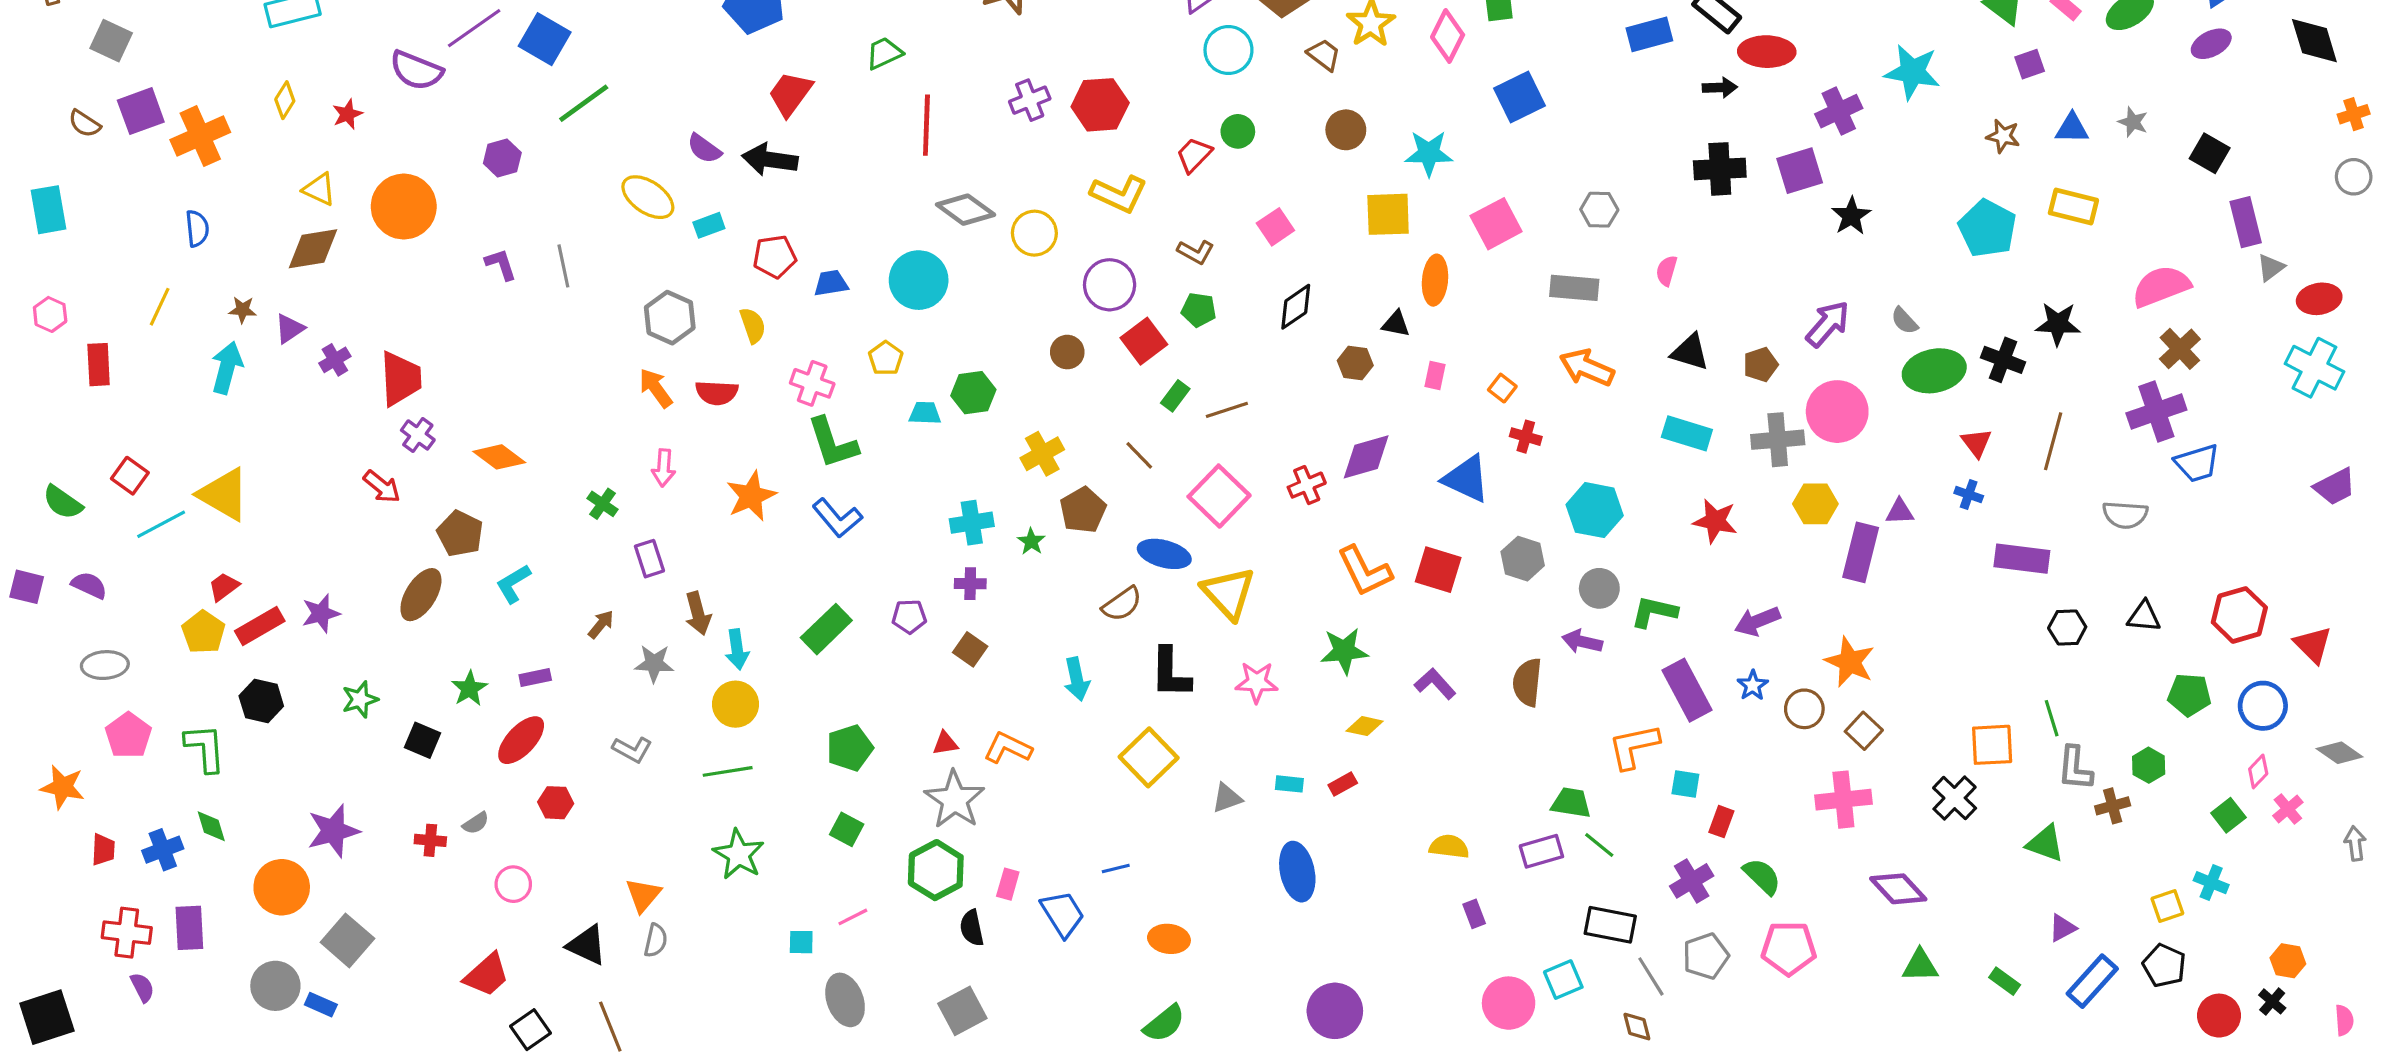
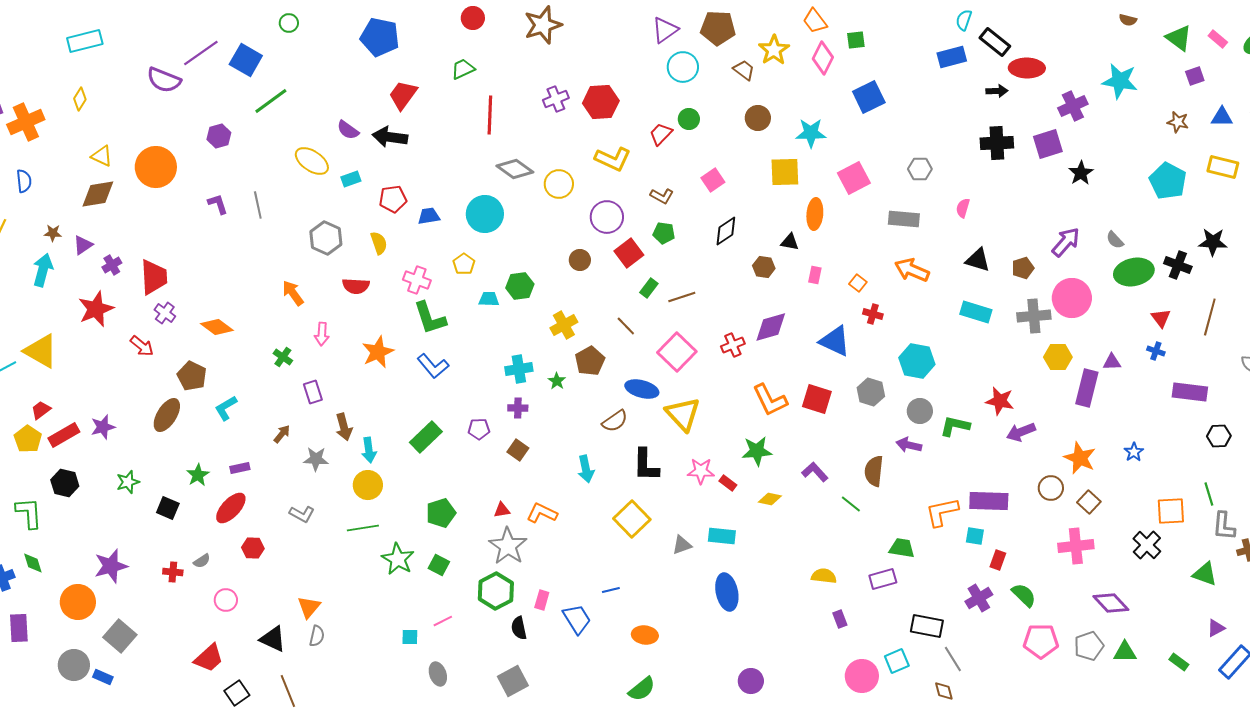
red star: (347, 114) -> (96, 309), moved, size x1.8
orange arrow: (656, 388) -> (293, 293), moved
red star: (1715, 521) -> (1000, 401), moved
blue star: (1753, 685) -> (1134, 452), moved
purple rectangle: (1687, 690) -> (989, 501), moved, turned -60
cyan rectangle: (1289, 784) -> (722, 536), size x1.5
red rectangle: (1343, 784) -> (728, 483), moved, turned 66
green line: (1599, 845) -> (851, 504), moved
green star: (739, 854) -> (398, 559), moved
gray pentagon: (1706, 956) -> (1089, 646), moved
gray ellipse: (845, 1000) -> (438, 674), size x0.7
purple circle: (1335, 1011) -> (751, 681), size x0.7

